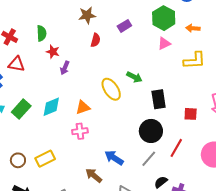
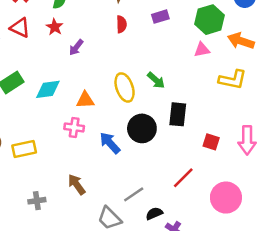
orange arrow: (193, 28) -> (241, 41), size x1.5
red semicircle: (95, 40) -> (121, 24), turned -32
red star: (53, 52) -> (55, 27), moved
black circle: (151, 131) -> (142, 128), moved
blue arrow: (114, 158) -> (110, 143), moved
gray line: (149, 159) -> (134, 194), moved

